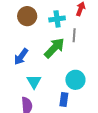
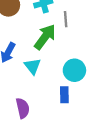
cyan triangle: (34, 82) -> (33, 66), moved

